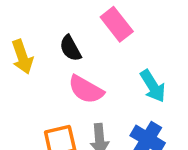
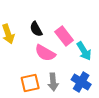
pink rectangle: (117, 24) -> (64, 36), moved

